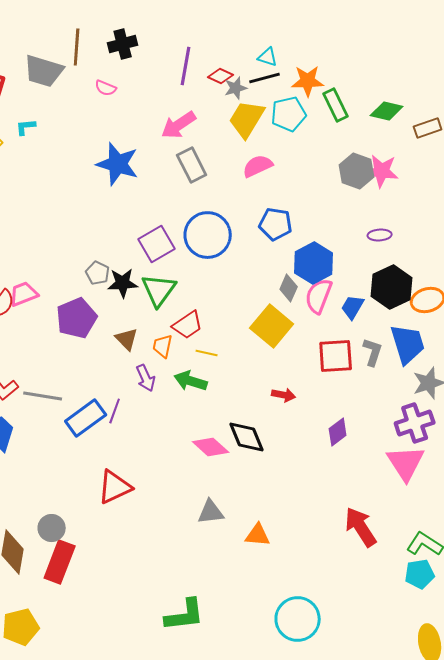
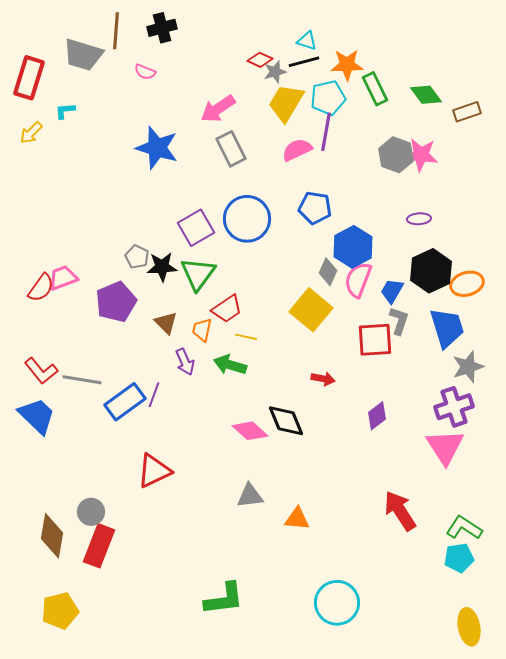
purple line: (186, 66) -> (326, 132), moved
green diamond: (387, 111) -> (426, 95), turned 40
gray L-shape: (373, 352) -> (399, 321), moved

